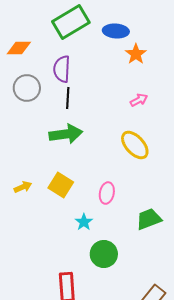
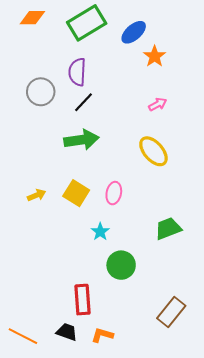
blue ellipse: (116, 31) -> (134, 32), turned -45
orange diamond: (19, 48) -> (32, 18), moved
black line: (68, 98) -> (84, 102), turned 40
pink ellipse: (107, 193) -> (114, 193), moved

